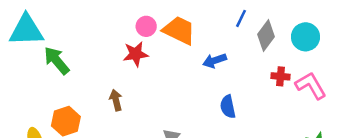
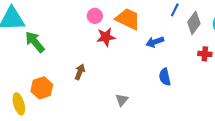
pink circle: (146, 26) -> (95, 16), moved
red star: (136, 54) -> (106, 37), moved
brown arrow: (116, 100) -> (80, 72), turned 35

